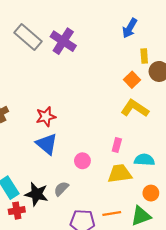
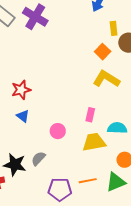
blue triangle: (47, 144) -> (23, 116), size x0.6

